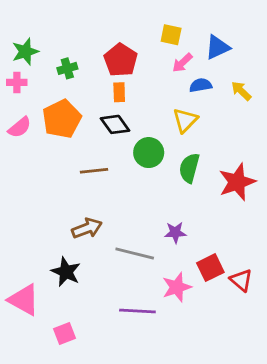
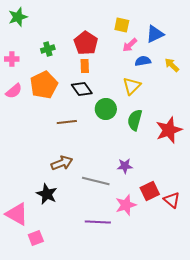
green star: (25, 52) -> (18, 17), moved
pink square: (65, 333) -> (36, 238), moved

